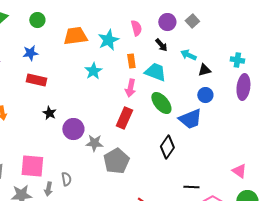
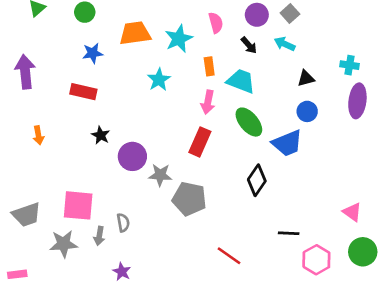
blue star: (30, 53) -> (93, 53), moved
cyan arrow: (188, 55) -> (285, 44), moved
gray pentagon: (116, 161) -> (189, 199), turned -30

